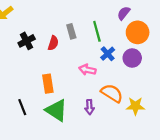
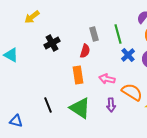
red semicircle: (53, 43) -> (85, 51), moved
pink arrow: (87, 70) -> (107, 79), moved
orange rectangle: (48, 84) -> (78, 75), moved

